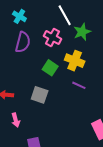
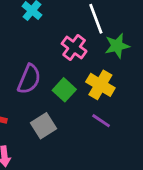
purple semicircle: (23, 42) -> (29, 79), moved
gray square: (40, 95) -> (43, 126), turned 30

